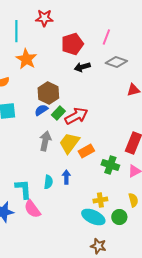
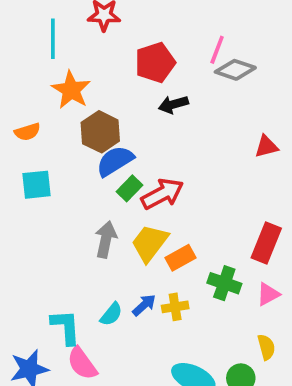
gray diamond: (116, 62) -> (235, 70), moved
brown hexagon: (48, 93) -> (100, 132), moved
blue semicircle: (41, 110) -> (115, 161), moved, size x1.5
blue arrow: (66, 177) -> (144, 305), turned 48
cyan semicircle: (48, 182) -> (111, 314), turned 32
yellow cross: (100, 200) -> (175, 307), moved

